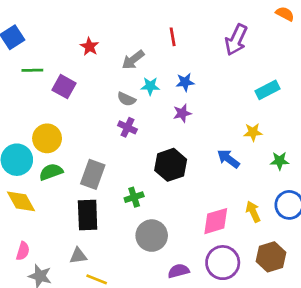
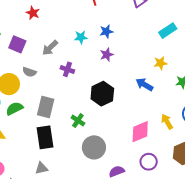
gray arrow: (133, 60) -> (50, 48), moved
gray semicircle: (126, 99) -> (29, 72), moved
green cross: (134, 197) -> (78, 120), turned -32
purple circle: (223, 263) -> (149, 162), size x0.7

